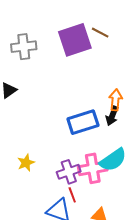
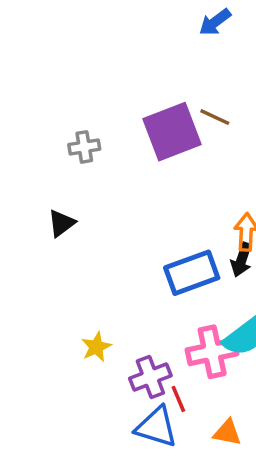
gray cross: (24, 47) -> (84, 147), size x0.7
purple cross: (69, 172) -> (150, 377), moved

